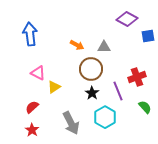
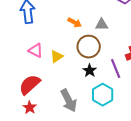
yellow triangle: (54, 87) -> (57, 57), moved
red semicircle: (32, 107) -> (30, 85), size x1.6

